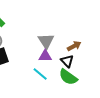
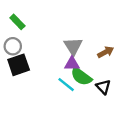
black triangle: (67, 61) -> (103, 87), moved
green semicircle: (68, 77) -> (81, 76), moved

